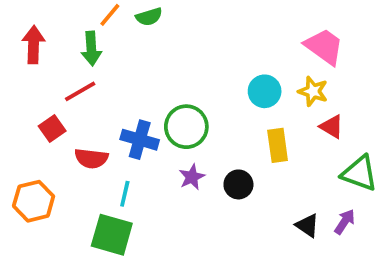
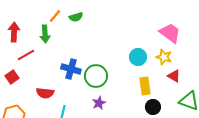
red line: (80, 91) -> (26, 55), moved
red square: (52, 129) -> (12, 77), moved
blue cross: (140, 140) -> (71, 69), moved
black circle: (238, 184) -> (153, 107), moved

